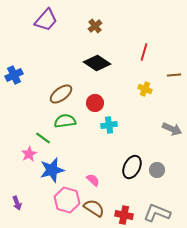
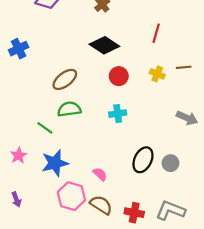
blue cross: (14, 75) -> (19, 49), moved
brown line: (174, 75) -> (184, 67), moved
red circle: (95, 103) -> (119, 76), moved
pink star: (29, 154) -> (19, 155), moved

